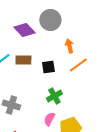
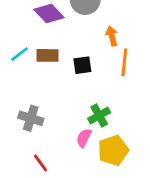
orange line: (78, 65) -> (124, 62), turned -48
green cross: (54, 96) -> (99, 115), moved

